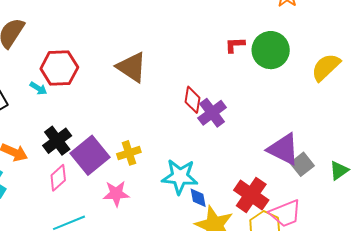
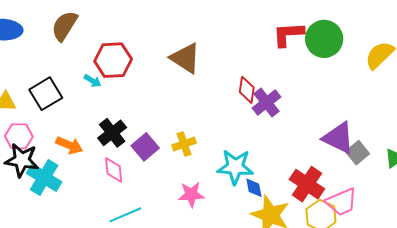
red L-shape: (235, 45) -> (288, 34), size x1.6
purple square: (90, 155) -> (145, 147), size x0.7
pink diamond: (58, 178) -> (114, 170), turned -52
pink star: (116, 194) -> (191, 194), moved

